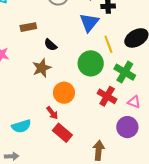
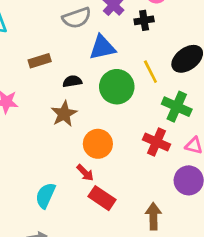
blue triangle: (89, 22) -> (102, 47), moved, turned 45
black semicircle: (50, 45) -> (72, 81), turned 136
green circle: (91, 63) -> (117, 87), moved
cyan semicircle: (21, 126) -> (45, 195), turned 138

